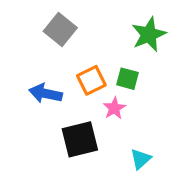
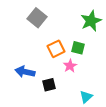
blue arrow: (46, 93) -> (25, 72), moved
black square: (80, 139) -> (49, 85), size x0.6

